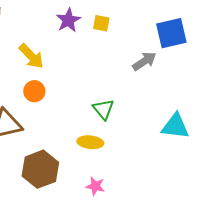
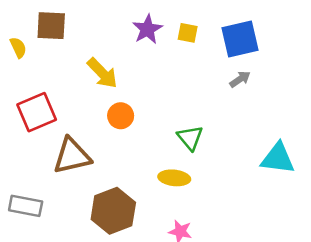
blue square: (171, 33) -> (240, 39), moved
gray arrow: (144, 61) -> (240, 79), size x0.7
orange circle: (34, 91) -> (121, 116), moved

